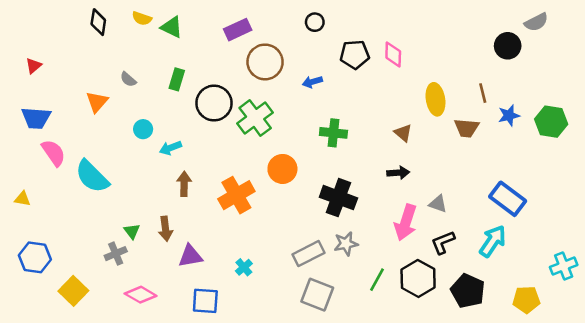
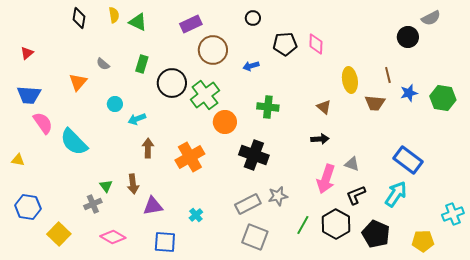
yellow semicircle: (142, 18) -> (114, 15), turned -119
orange circle: (282, 169) -> (225, 122), moved
black cross: (338, 198) -> (254, 155), moved

